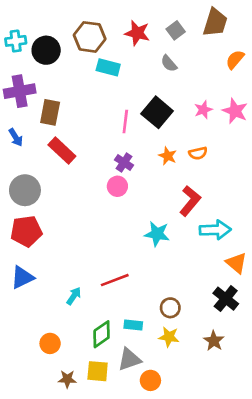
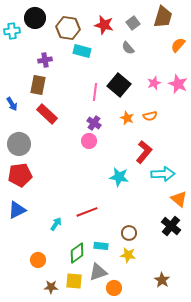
black circle: (46, 50) -> (35, 18), moved
purple cross: (20, 91) -> (45, 60), moved, size x0.6
brown star: (214, 341) -> (162, 280), moved

